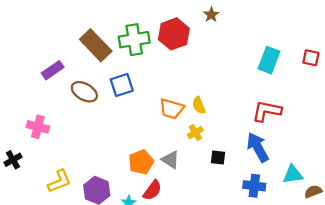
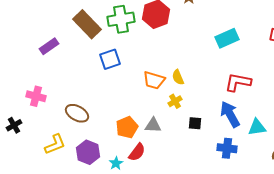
cyan rectangle: (269, 60) -> (227, 38), moved, turned 45
brown ellipse: (84, 92) -> (77, 113), moved
gray triangle: (170, 160) -> (153, 125), turned -30
cyan triangle: (293, 174) -> (257, 127), moved

